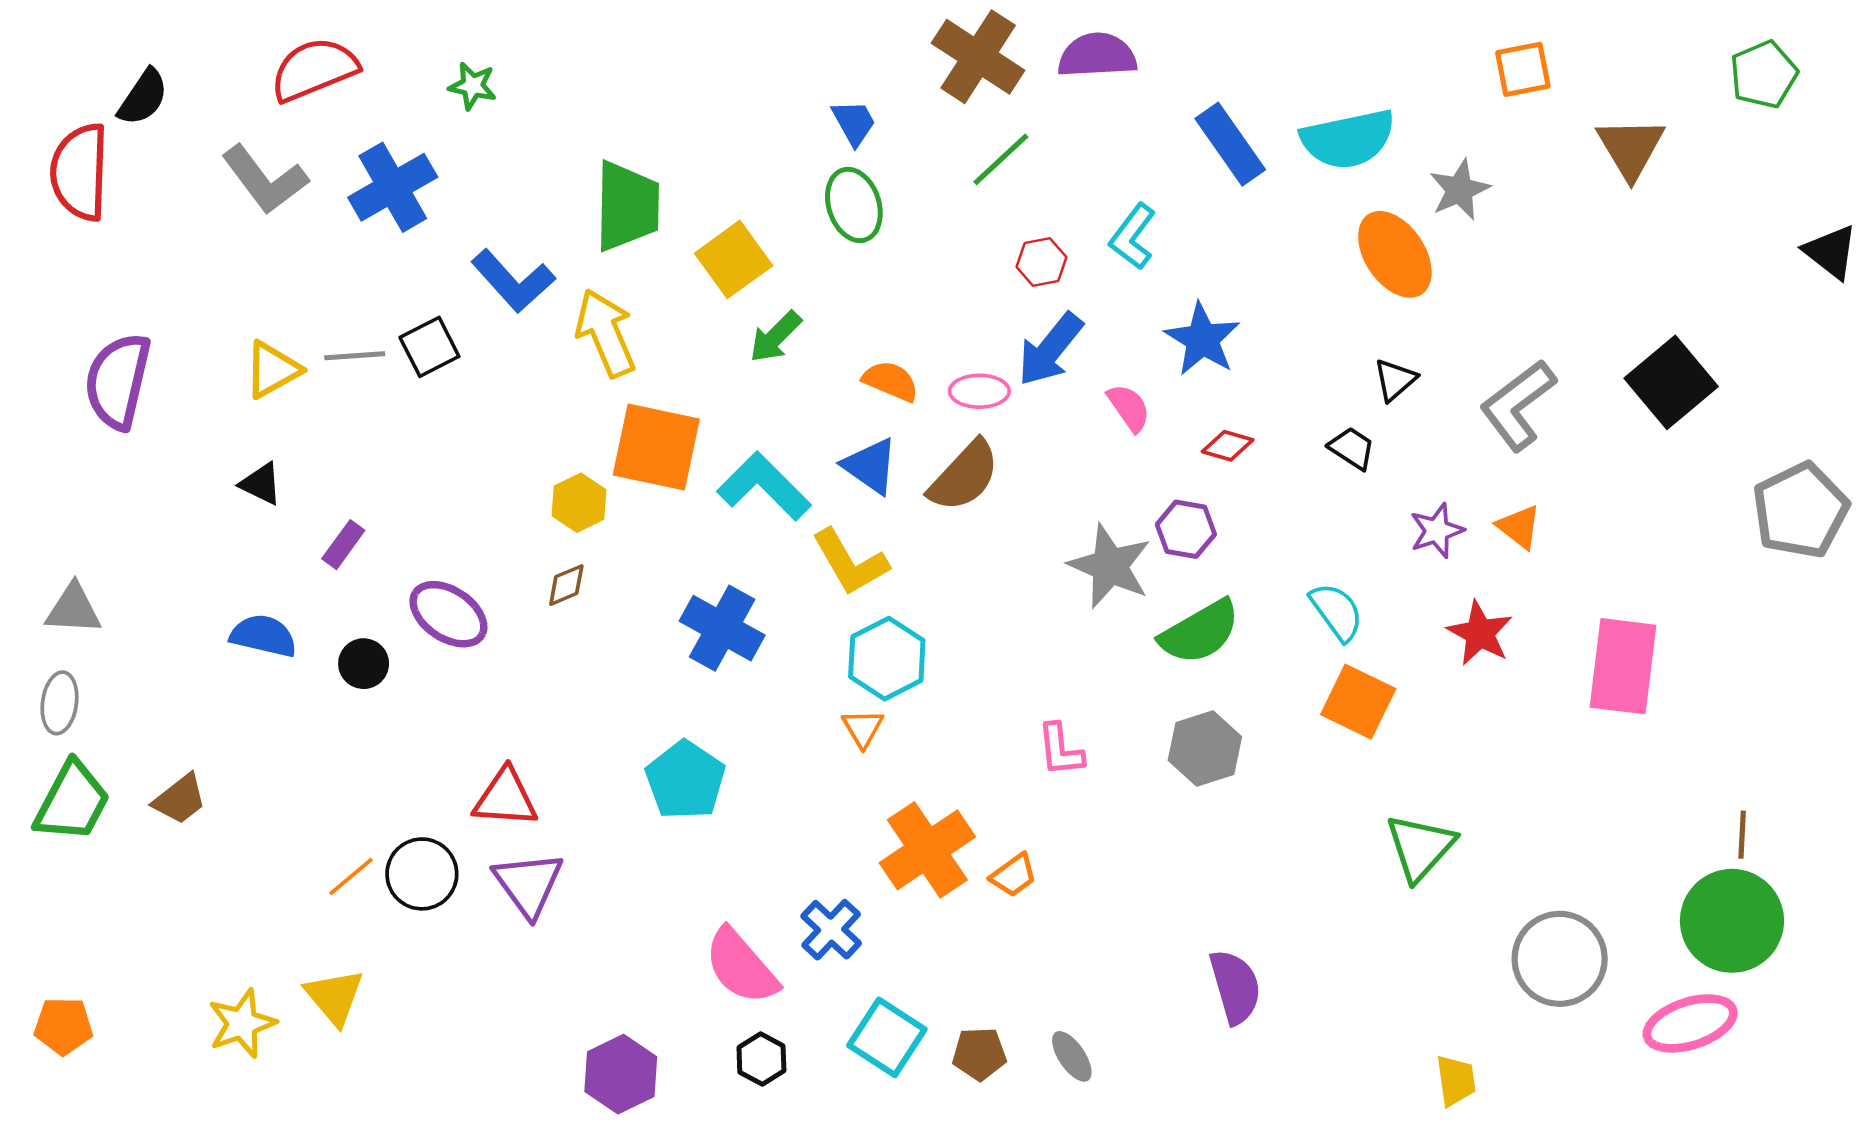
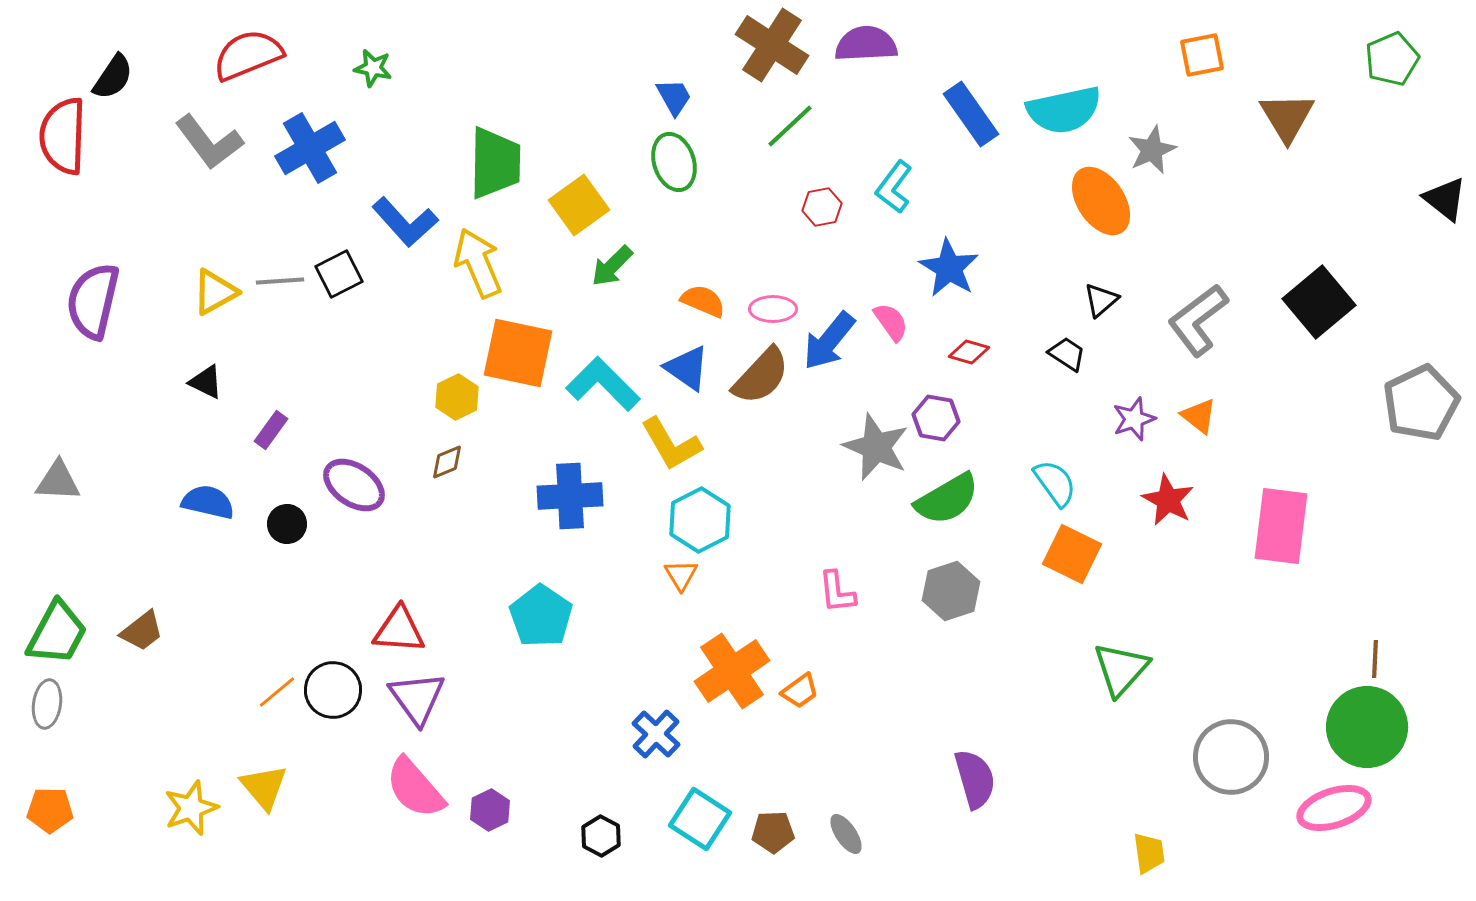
blue arrow: (1050, 349) -> (829, 341), moved
blue cross: (722, 628) -> (570, 496), turned -32
gray ellipse: (60, 703) -> (47, 704), moved
pink semicircle: (741, 966) -> (415, 788), moved
purple hexagon: (621, 1074) -> (490, 810), moved, size x0.7

